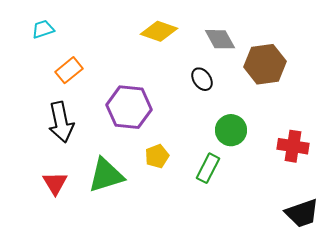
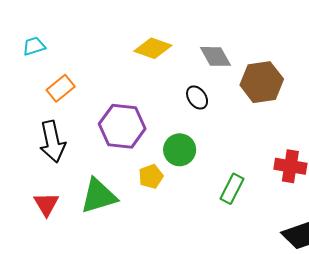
green circle: (231, 130) -> (180, 150), moved
green rectangle: (208, 168) -> (232, 189), moved

